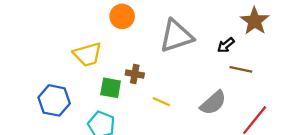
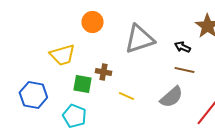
black arrow: (226, 45) -> (182, 47), turned 63
brown line: (241, 69) -> (184, 70), moved

